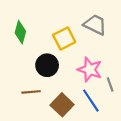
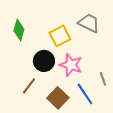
pink star: (90, 70) -> (71, 65), moved
brown line: (31, 92) -> (29, 86), turned -48

